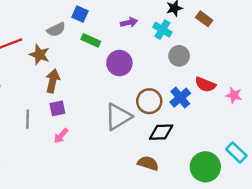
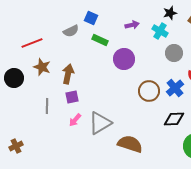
brown star: (39, 55) -> (42, 67), moved
gray triangle: (118, 117) -> (100, 123), moved
black diamond: (161, 132) -> (174, 119), moved
brown semicircle: (148, 163) -> (130, 144), moved, size x1.4

